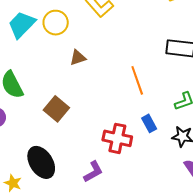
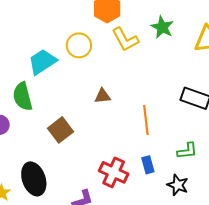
cyan trapezoid: (22, 25) -> (42, 62), moved
brown triangle: (78, 58) -> (103, 96), moved

